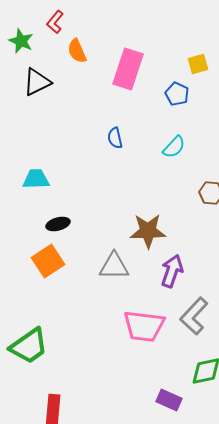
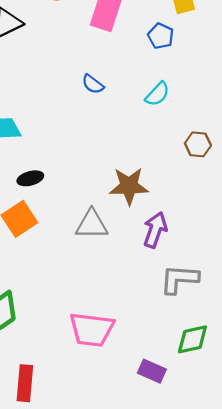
blue semicircle: (115, 138) -> (93, 84), turned -40
gray L-shape: (194, 316) -> (179, 279), turned 51
pink trapezoid: (144, 326) -> (92, 330), moved

